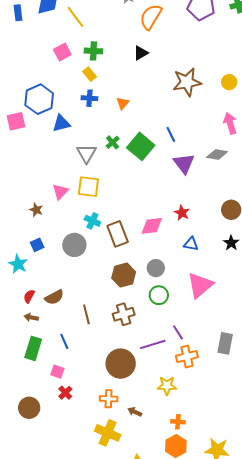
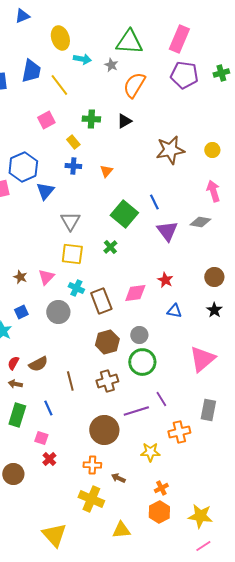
green cross: (93, 51) -> (91, 119), moved
blue triangle: (61, 123) -> (45, 191), turned -36
green cross: (113, 142) -> (110, 247), moved
pink triangle: (60, 192) -> (46, 277), moved
pink triangle: (200, 285) -> (202, 359), moved
green circle: (159, 295) -> (142, 362), size x1.4
orange cross: (187, 357) -> (179, 432), moved
orange cross: (178, 422) -> (161, 488), turned -32

